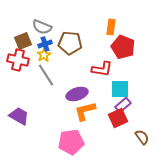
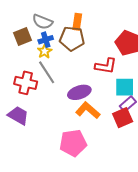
orange rectangle: (111, 27) -> (77, 22), moved
red cross: (18, 60) -> (26, 83), moved
orange L-shape: (85, 111) -> (88, 110), turned 55

